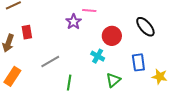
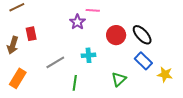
black ellipse: (145, 27) -> (142, 35), moved
cyan cross: (98, 56) -> (88, 55), moved, turned -32
blue rectangle: (138, 62) -> (143, 61), turned -36

